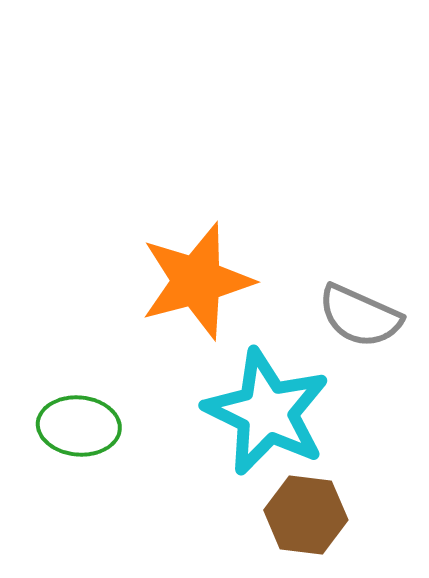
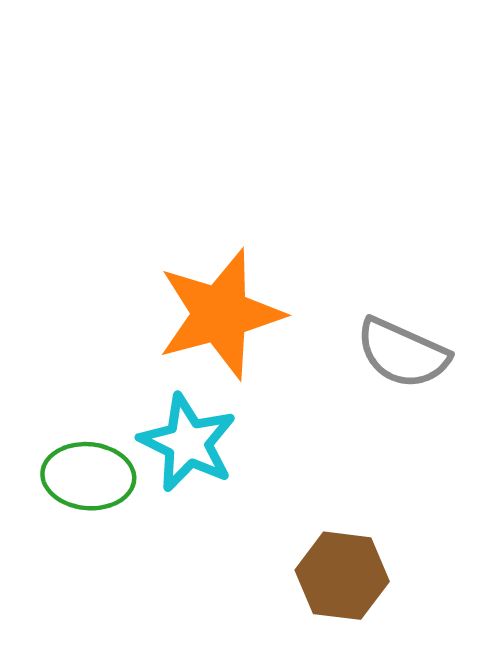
cyan star: (267, 412) -> (188, 443), moved, size x0.7

